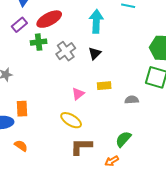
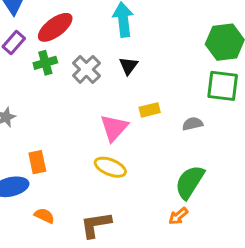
pink triangle: (78, 94) -> (114, 128), size x1.5
green semicircle: (123, 139) -> (190, 182), size x1.4
brown L-shape: (81, 146) -> (96, 225), moved

